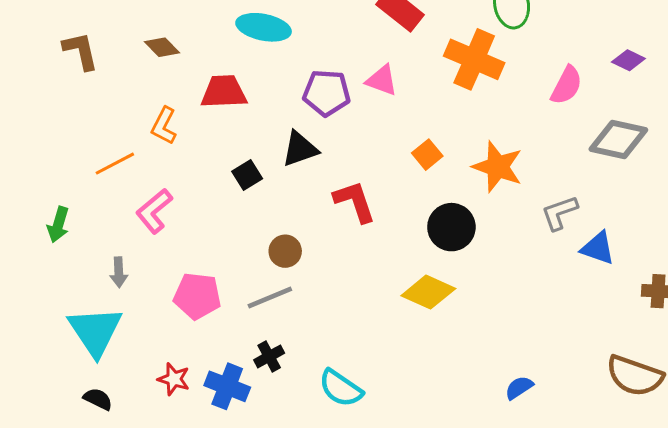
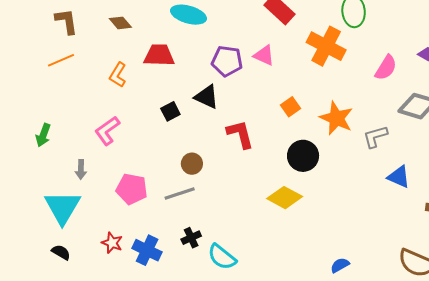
black triangle: (300, 149) -> (207, 97), turned 40
orange line: (115, 164) -> (61, 60), moved
gray L-shape: (559, 213) -> (375, 137), moved
black cross: (269, 356) -> (191, 238), moved

